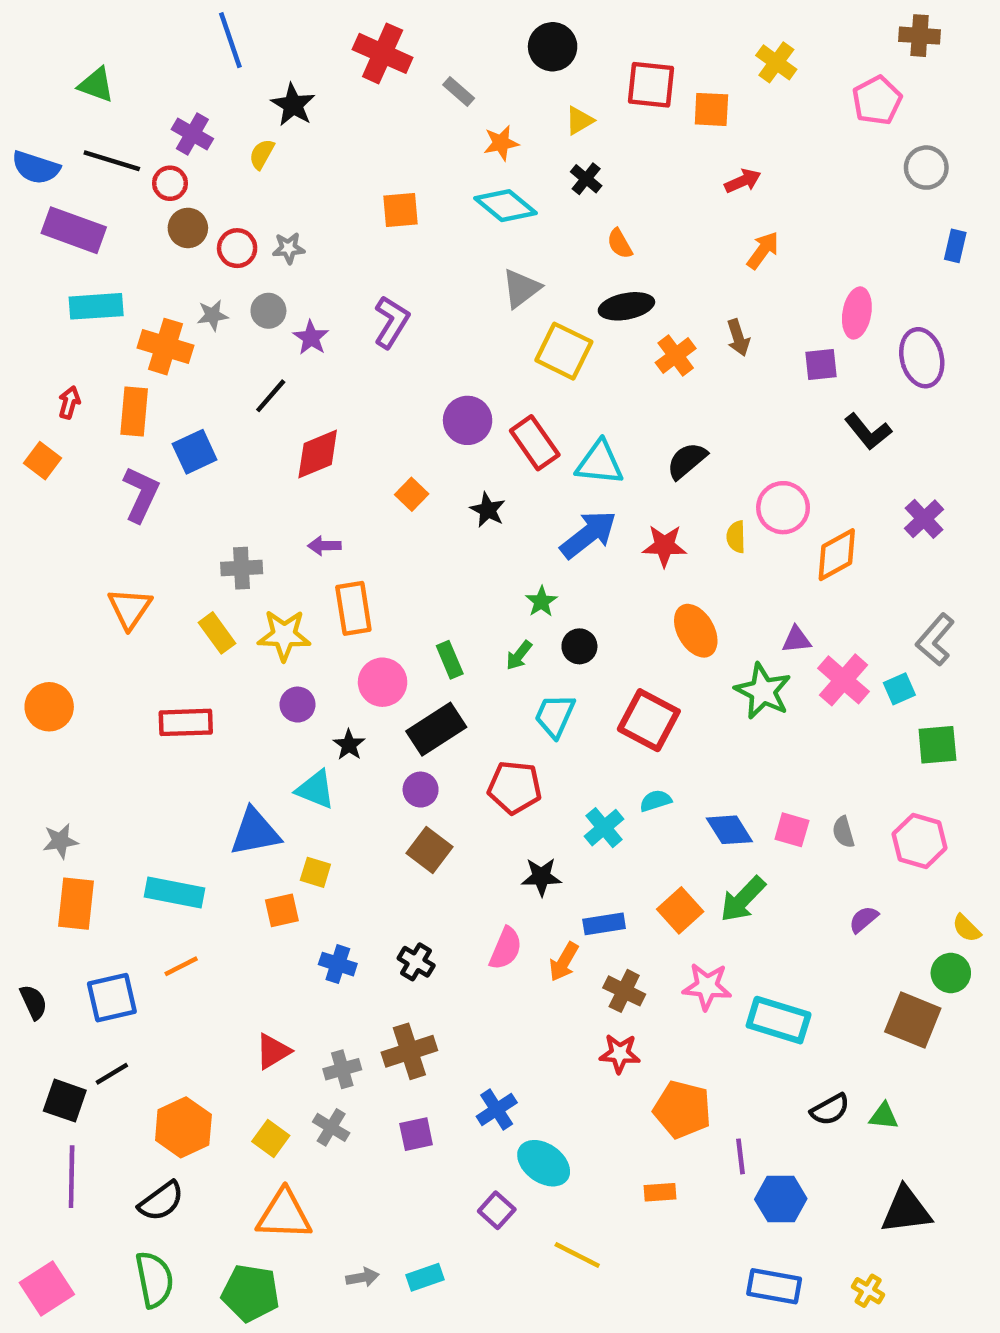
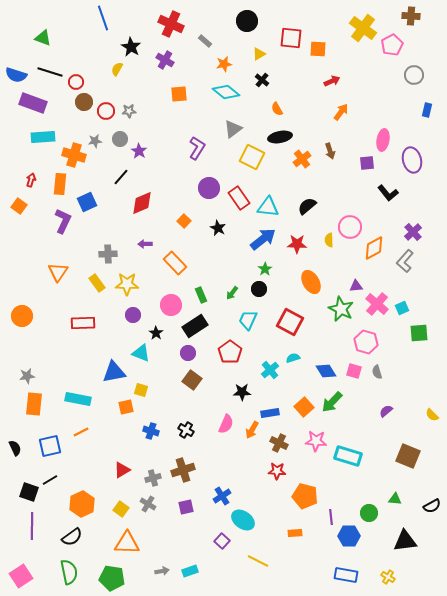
yellow cross: (776, 62) -> (363, 28), moved, size x1.5
purple cross: (192, 134) -> (165, 60), moved
purple L-shape: (391, 322) -> (197, 148), moved
green star: (541, 602) -> (265, 269), moved
orange rectangle: (353, 608) -> (175, 263), moved, turned -35
gray L-shape: (935, 640) -> (405, 261), moved
red pentagon: (515, 787) -> (230, 352), turned 30
pink hexagon: (920, 841) -> (366, 342), moved
green circle: (951, 973) -> (369, 513), moved
black semicircle: (830, 1110) -> (432, 506), moved

